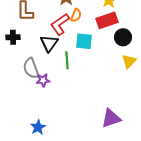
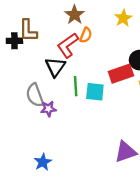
red rectangle: (107, 20) -> (121, 74), moved
black cross: (13, 37) -> (14, 41), moved
cyan square: (84, 41) -> (95, 92), moved

